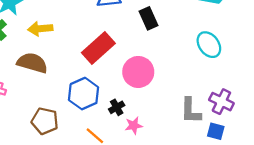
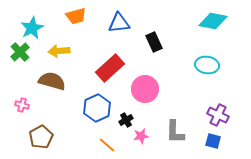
cyan ellipse: (209, 45) -> (207, 65), turned -45
gray L-shape: (191, 111) -> (175, 132), moved
brown pentagon: (45, 121) -> (41, 137), moved, turned 30

